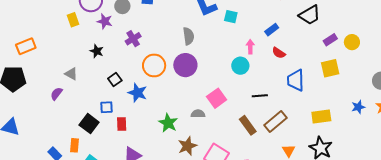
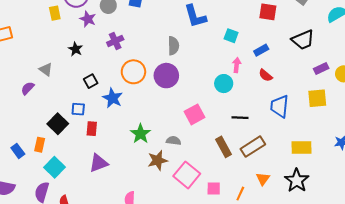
cyan square: (231, 17) -> (231, 36), moved
gray semicircle: (198, 114) -> (174, 141), moved

